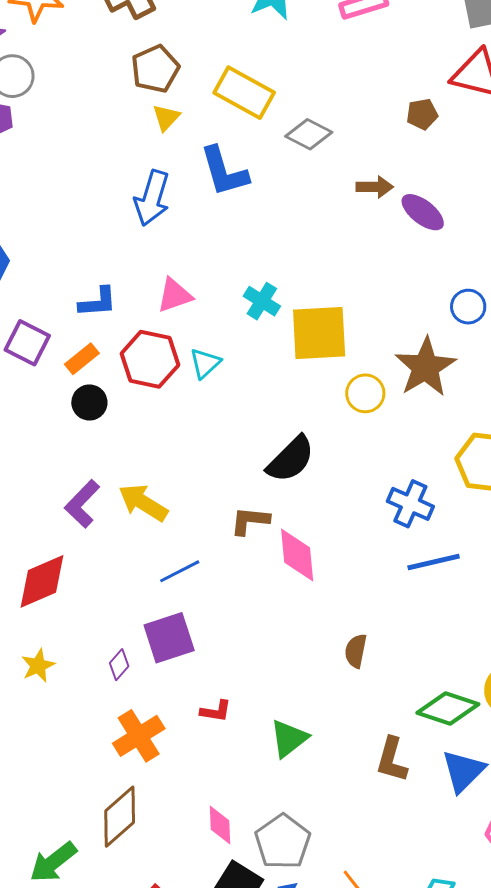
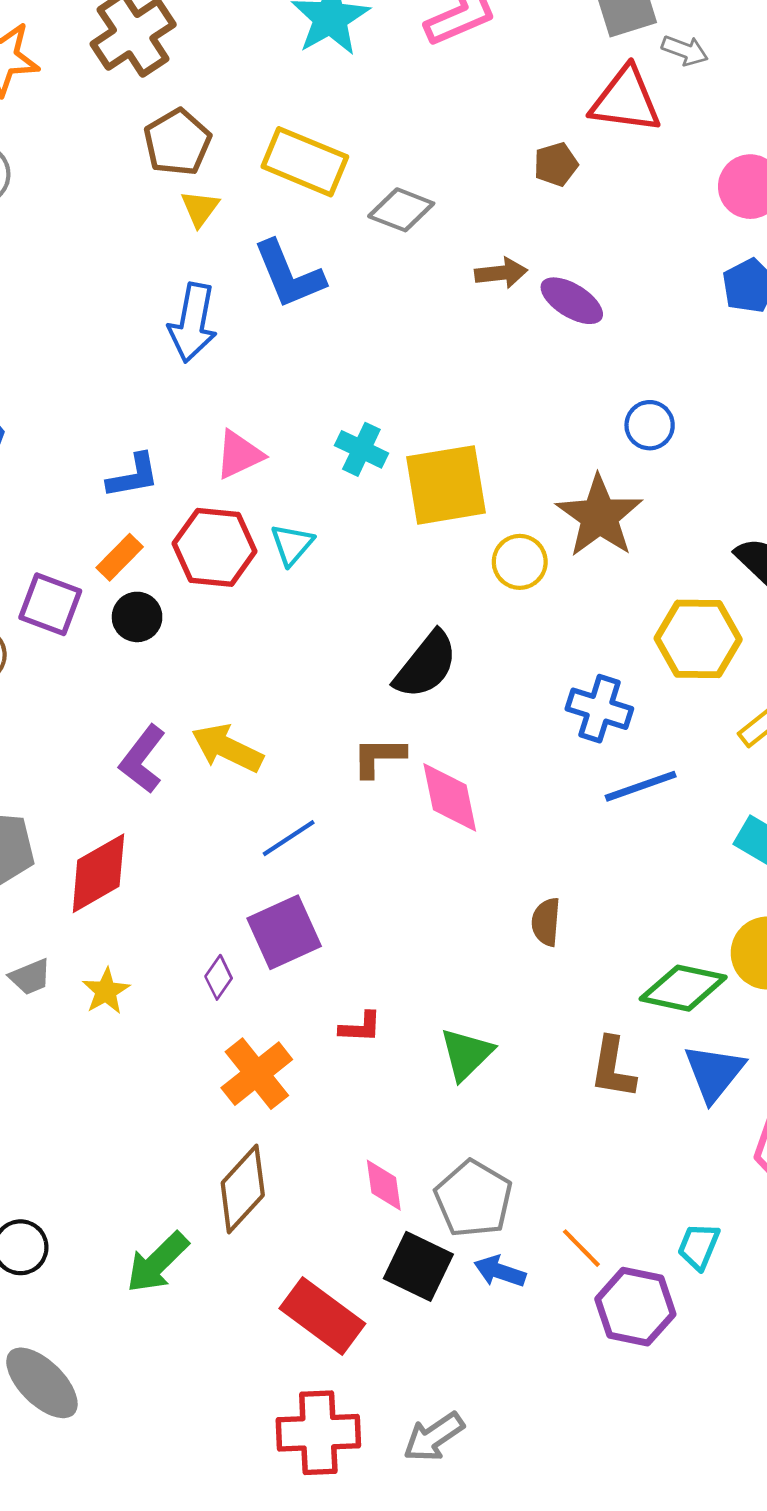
purple square: (27, 343) -> (50, 604), moved

